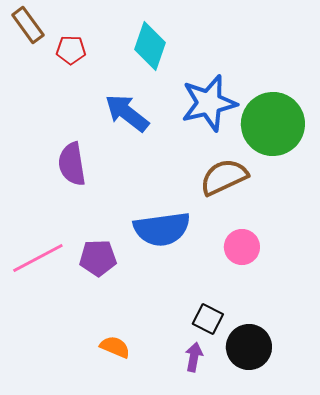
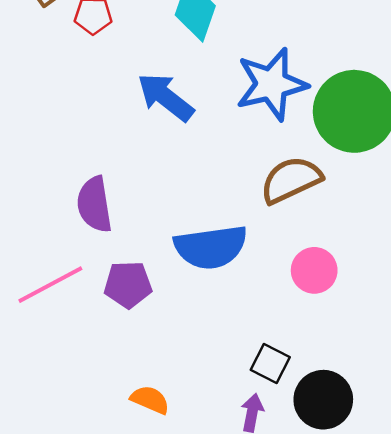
purple semicircle: (72, 164) -> (94, 204), moved

